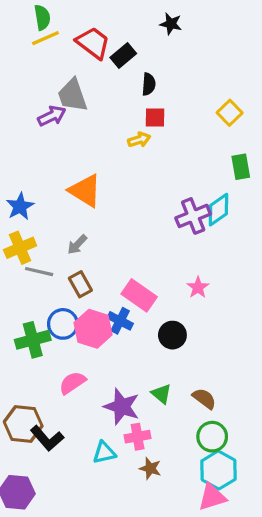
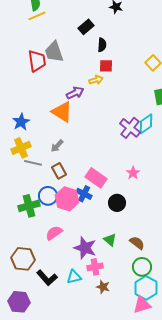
red trapezoid: (93, 43) -> (37, 61), moved, turned 45
purple arrow: (52, 116) -> (75, 93), moved
purple cross: (193, 216) -> (130, 128), turned -30
black L-shape: (47, 438) -> (47, 278), moved

